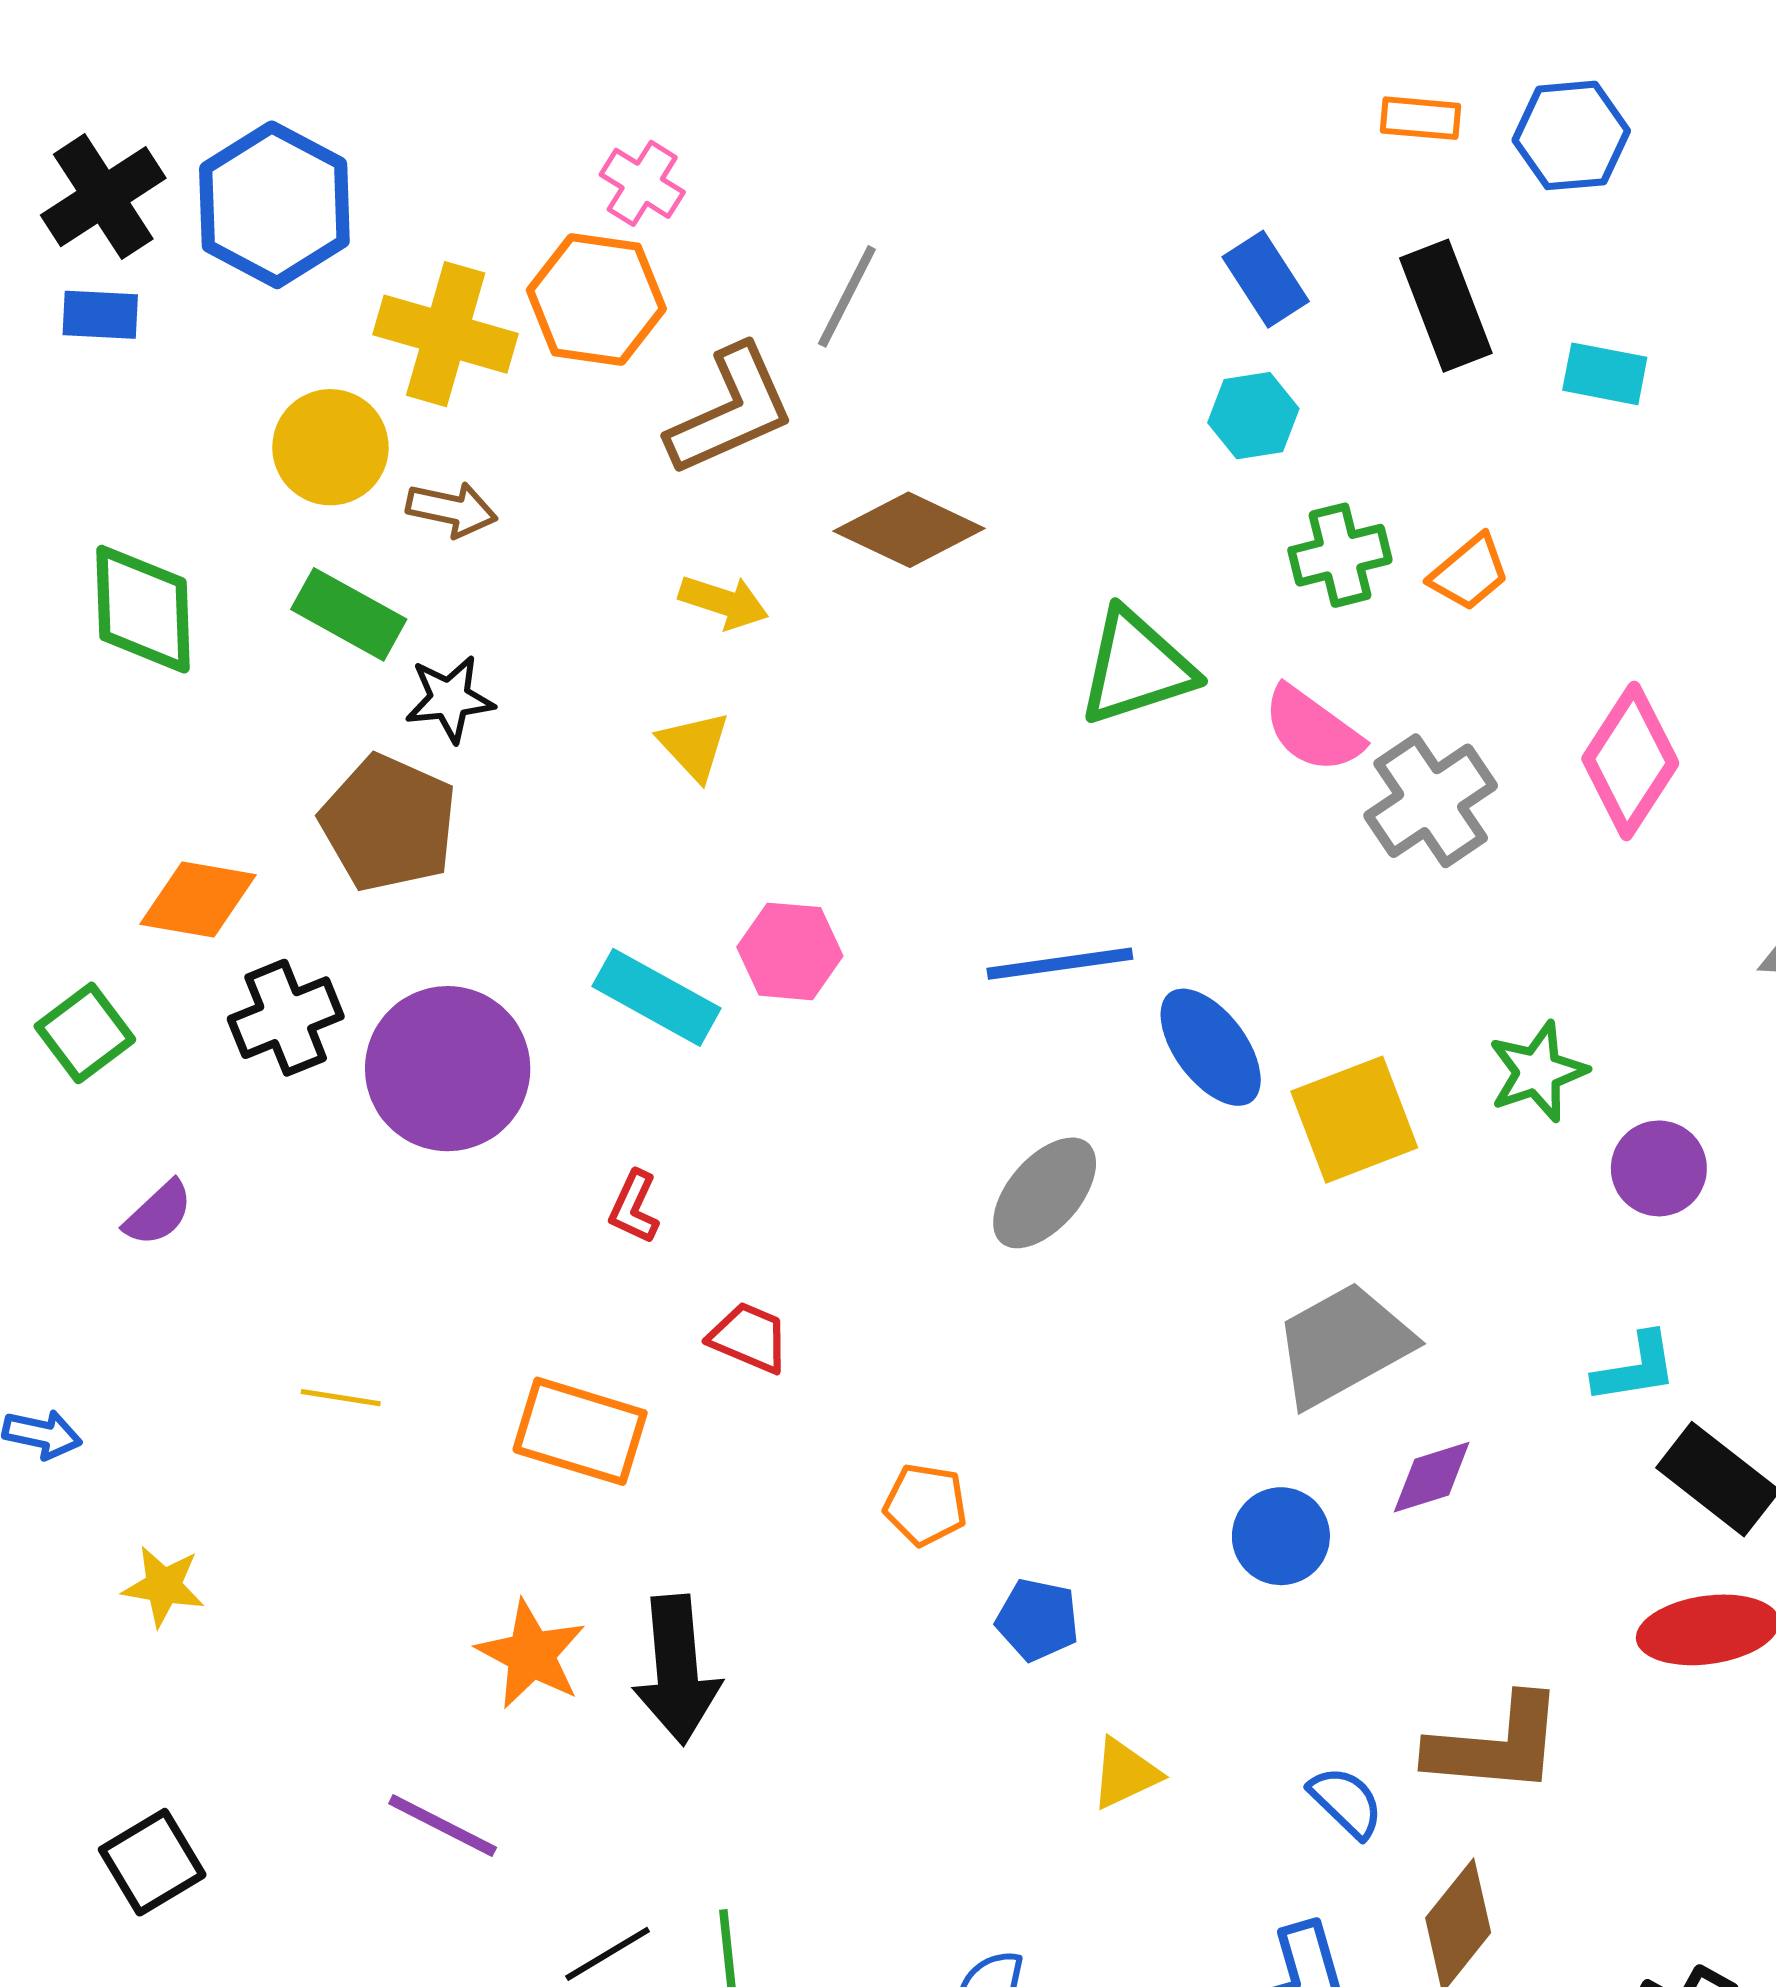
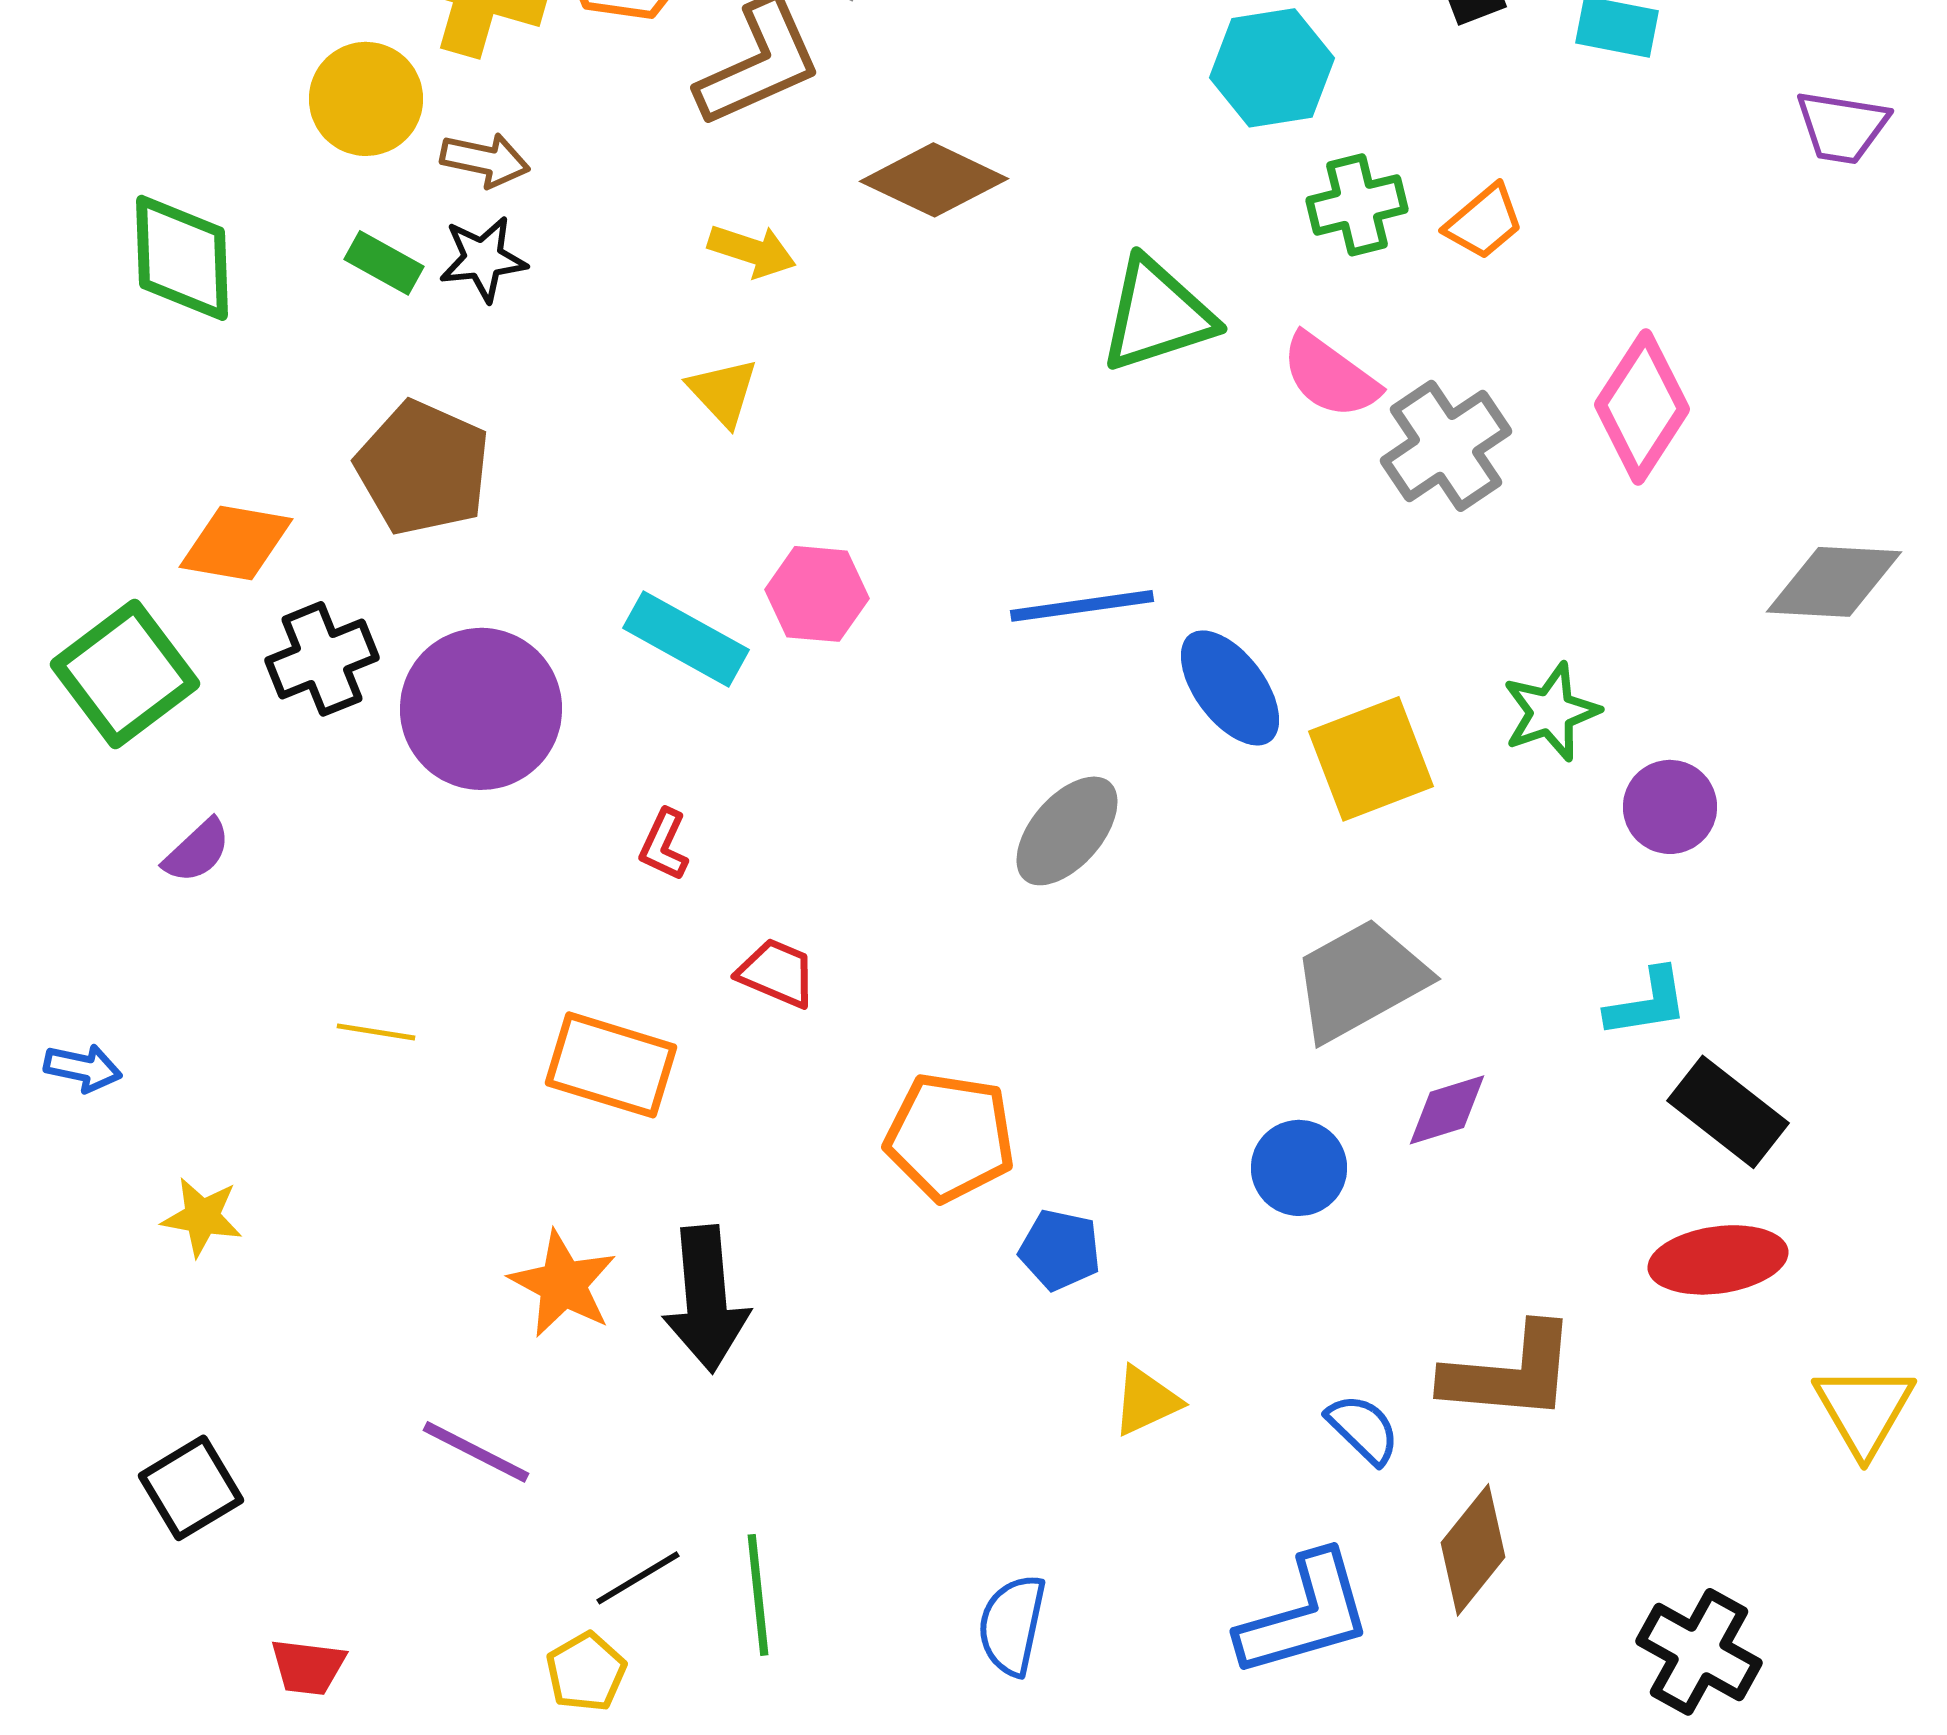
cyan hexagon: (1253, 416) -> (1272, 68), size x1.4
green rectangle: (349, 614) -> (384, 263), size x0.7
black star: (450, 699) -> (483, 259), moved
green square: (85, 1033) -> (125, 674), size x1.5
orange pentagon: (925, 1505) -> (950, 1137), size x1.6

